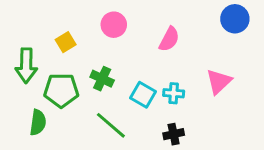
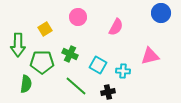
pink triangle: (219, 82) -> (150, 56), turned 30
cyan cross: (174, 93) -> (123, 71), moved
black cross: (174, 134) -> (108, 92), moved

